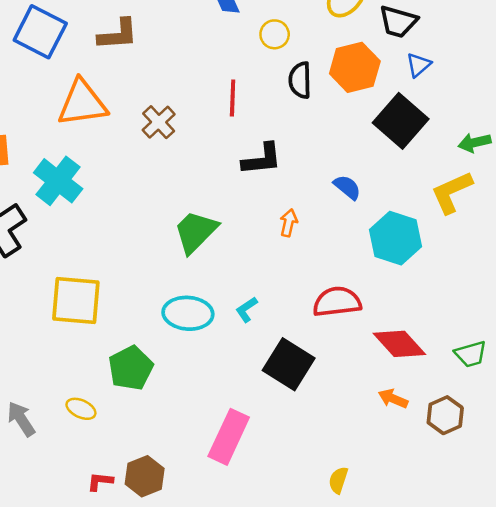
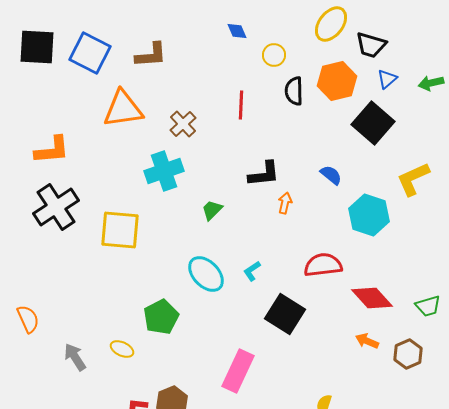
green arrow: (475, 143) -> (431, 83), moved
black L-shape: (262, 159) -> (264, 174), moved
cyan cross: (58, 181) -> (164, 171), moved, turned 33
green trapezoid: (196, 232) -> (212, 210), size x0.6
yellow square: (76, 301) -> (120, 230), moved
cyan ellipse: (188, 313) -> (206, 274), turned 42

